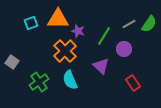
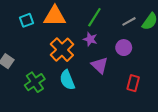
purple star: (78, 31) -> (90, 39), moved
green line: (104, 36) -> (94, 17), moved
red rectangle: (133, 83) -> (133, 83), turned 49

